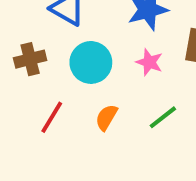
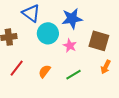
cyan circle: (91, 62) -> (48, 33), moved

